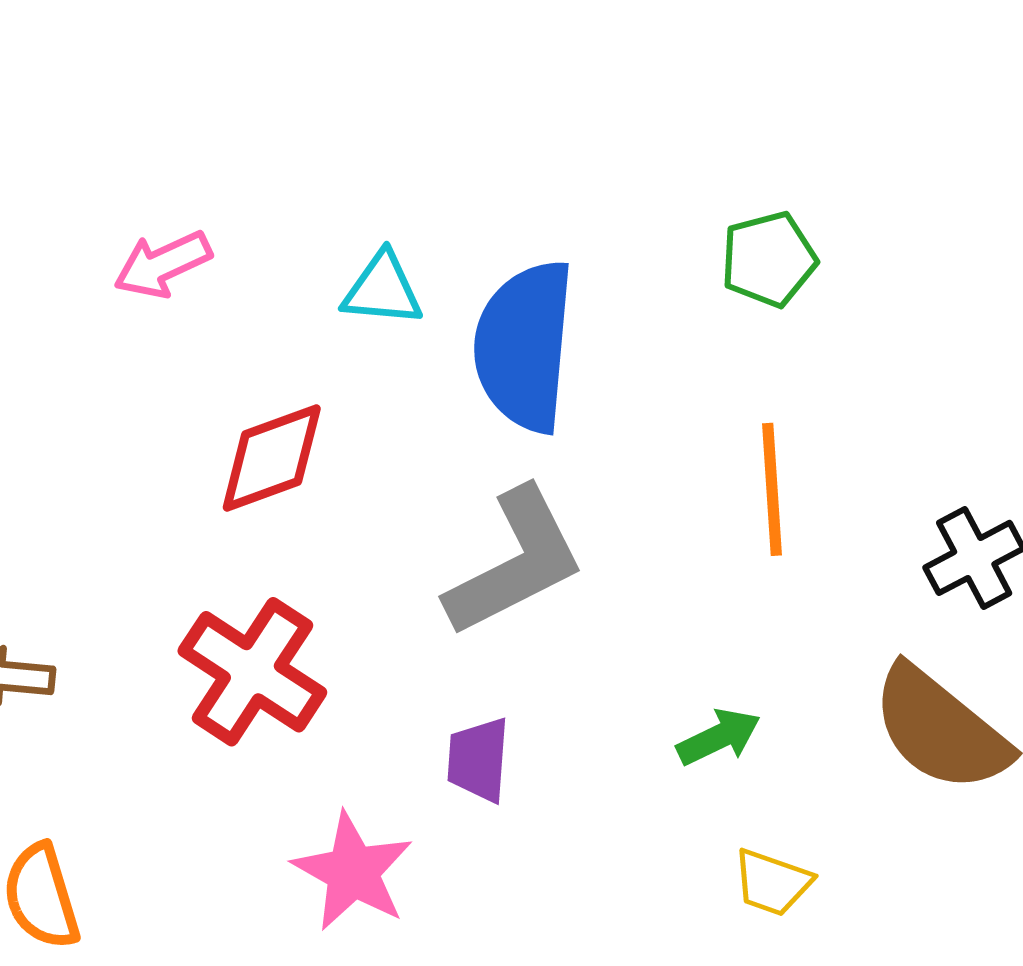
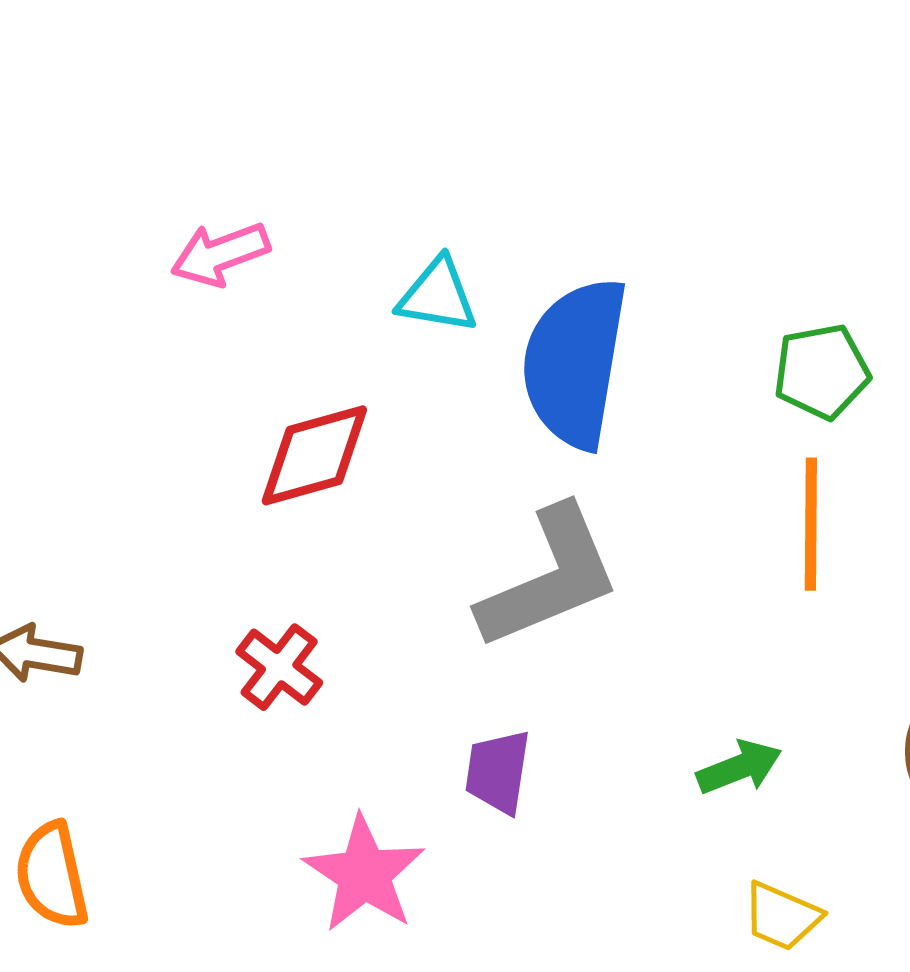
green pentagon: (769, 259) -> (822, 372), moved
red cross: (252, 672) -> (279, 667), size x0.6

